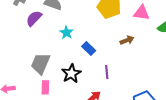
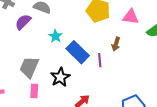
brown arrow: (127, 40) -> (116, 44), turned 128
blue rectangle: (89, 48) -> (78, 52), size x1.6
purple line: (107, 72) -> (100, 60), moved

